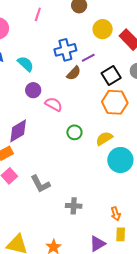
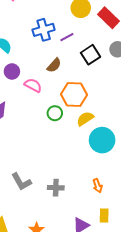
brown semicircle: (74, 73) -> (54, 65), moved
orange hexagon: (115, 102) -> (74, 95), moved
gray L-shape: (40, 184) -> (21, 182), moved
orange arrow: (116, 214) -> (97, 186), moved

